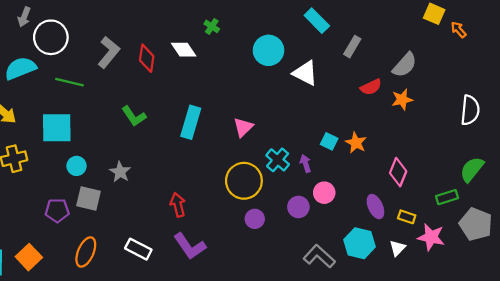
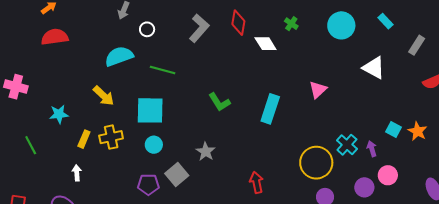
cyan rectangle: (317, 21) -> (385, 21), size x0.7
white circle: (51, 37) -> (147, 29), size x0.5
cyan circle: (268, 50) -> (341, 25), moved
gray L-shape: (109, 52) -> (199, 28), moved
red diamond: (147, 58) -> (238, 23), moved
pink triangle: (243, 127) -> (318, 90), moved
cyan circle: (77, 166) -> (154, 145), moved
gray square: (89, 198) -> (177, 175), turned 35

